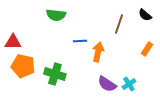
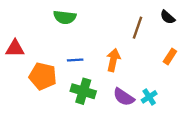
blue line: (80, 41) -> (75, 60), moved
orange pentagon: (23, 66) -> (43, 76), moved
green cross: (55, 74) -> (83, 91), moved

